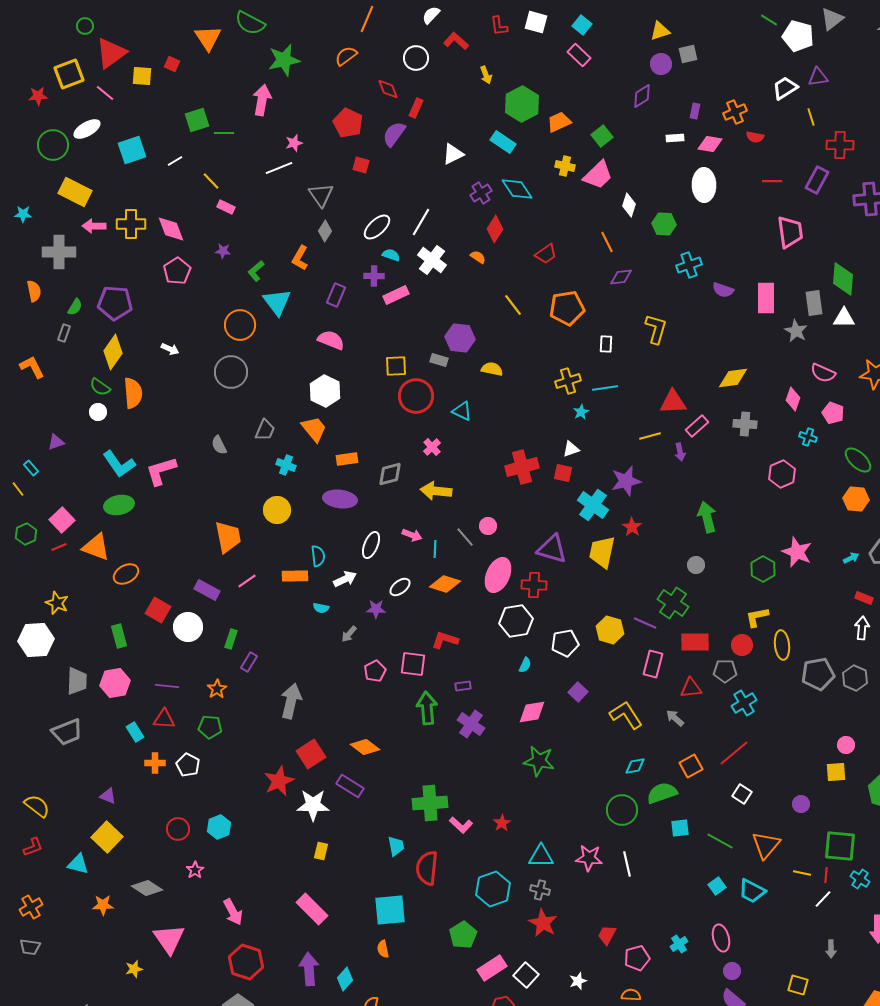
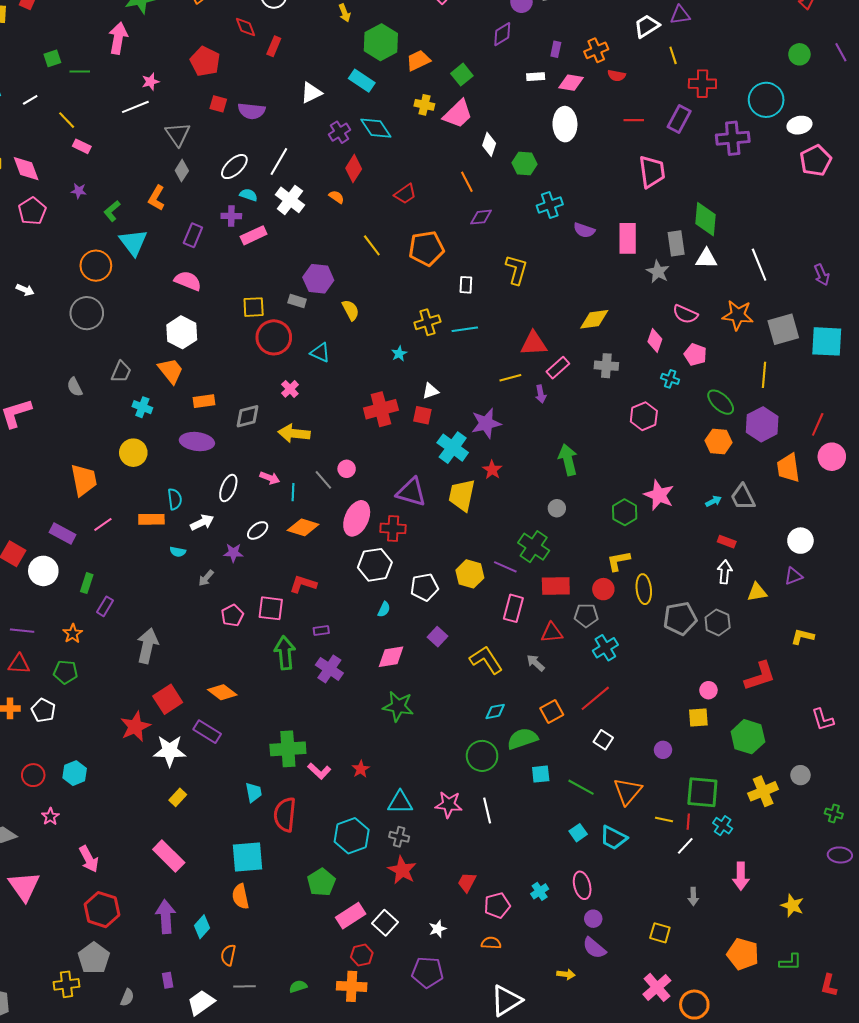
green square: (197, 120) -> (52, 58), size x0.7
purple semicircle: (394, 134) -> (252, 111), moved, turned -120
yellow semicircle: (492, 369) -> (351, 310), turned 50
cyan star: (581, 412) -> (399, 354), moved
yellow rectangle: (321, 851) -> (178, 797), turned 30
orange semicircle: (383, 949) -> (240, 896), size x1.4

